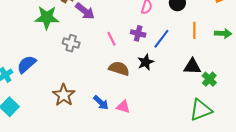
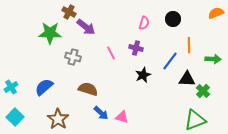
green arrow: (223, 33) -> (213, 59), moved
blue line: (161, 39) -> (170, 61), moved
blue semicircle: (27, 64) -> (44, 87), moved
brown semicircle: (119, 69) -> (88, 89), moved
brown star: (64, 95) -> (58, 119), moved

